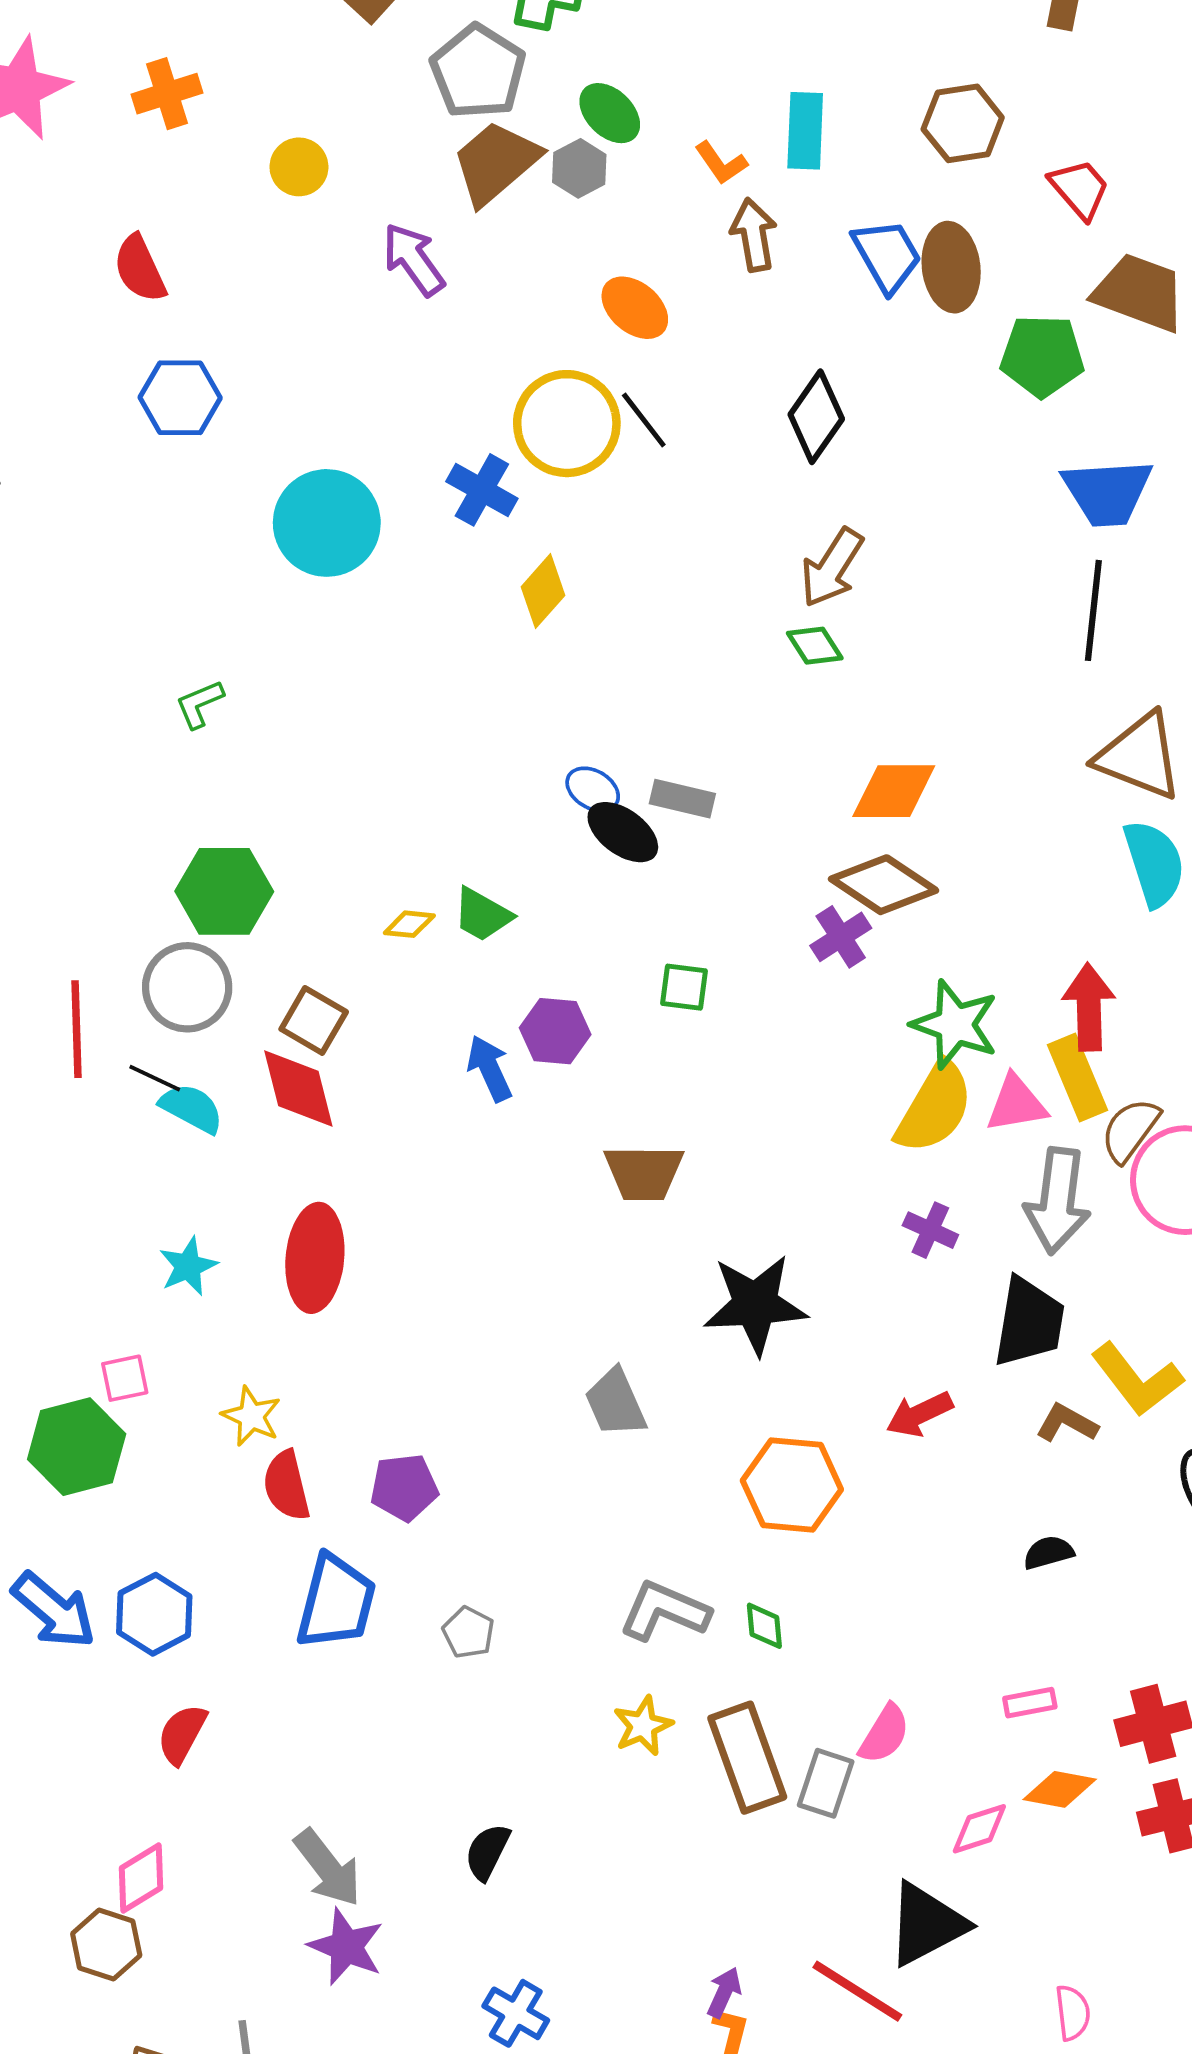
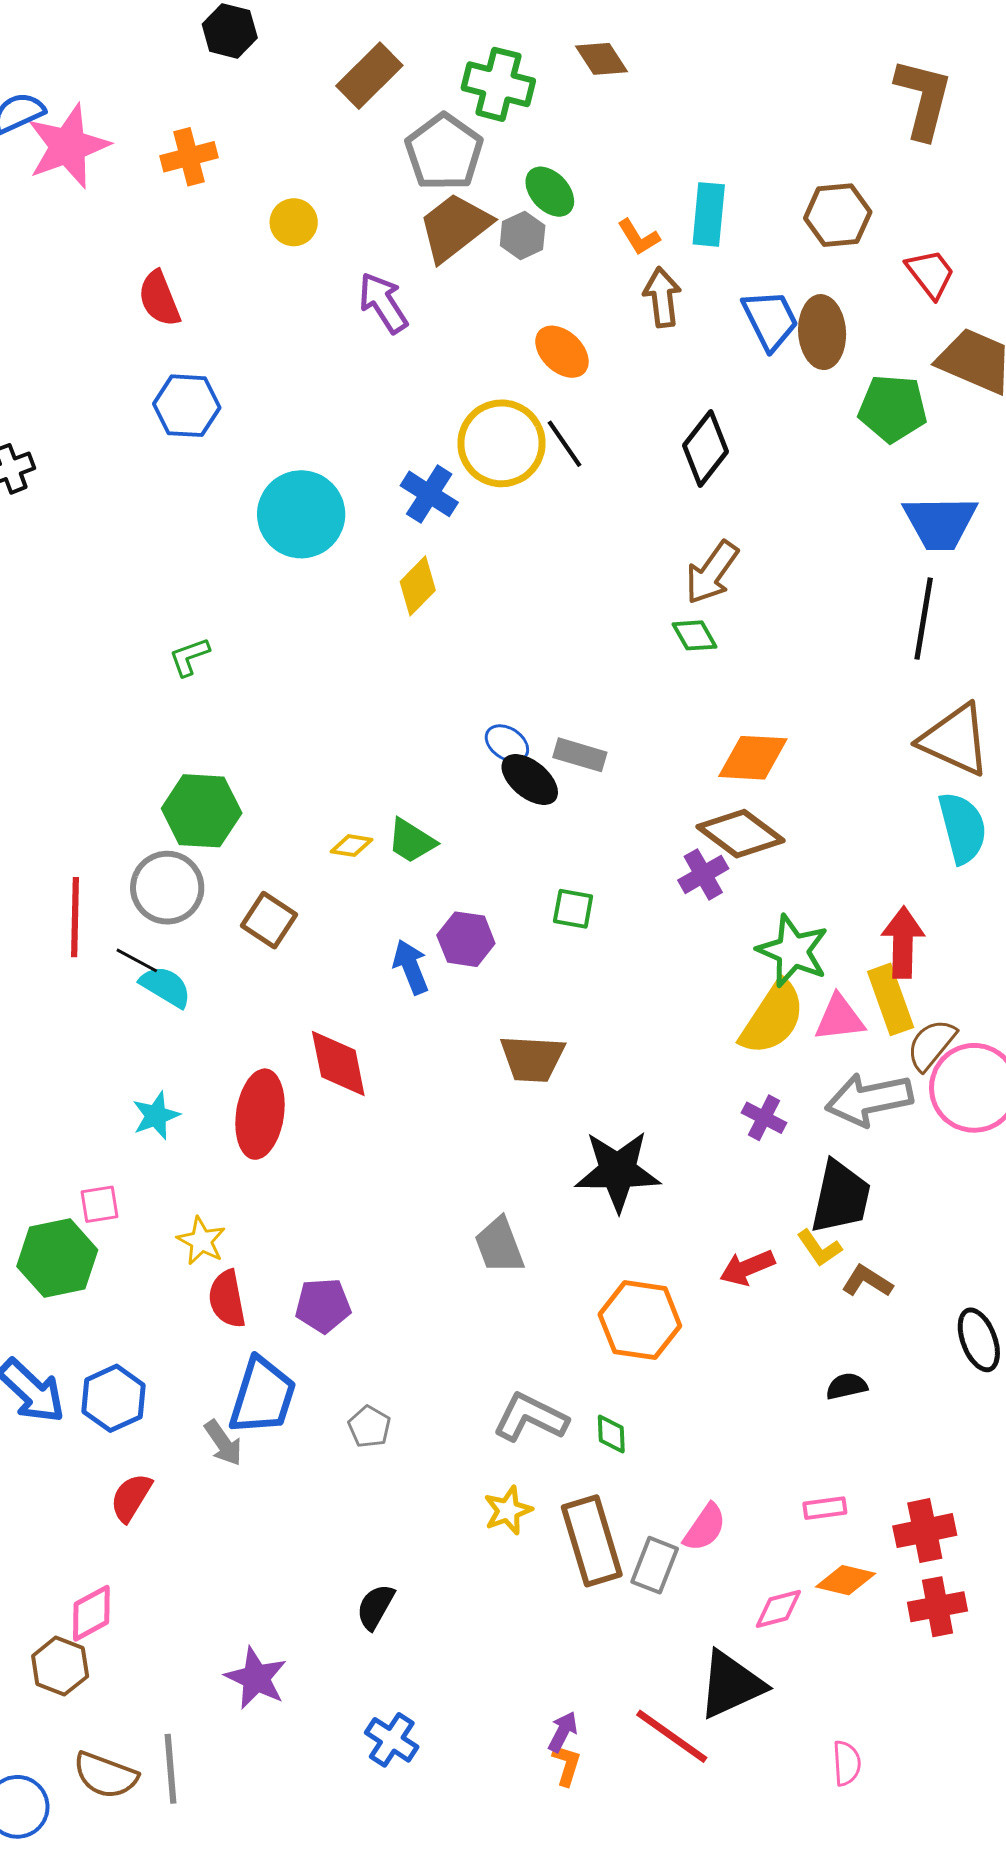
yellow diamond: (543, 591) -> (418, 586), moved
red diamond: (298, 1089) -> (338, 1064), moved
gray arrow: (1058, 1201) -> (869, 1099), turned 68
yellow L-shape: (1137, 1379) -> (819, 1248), moved, size x0.6
gray arrow: (328, 1868) -> (223, 1443), moved, size x0.7

